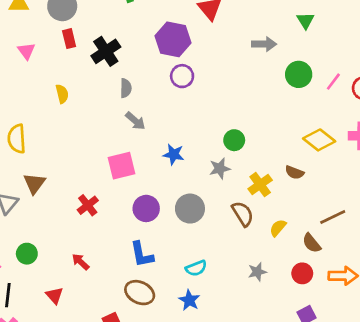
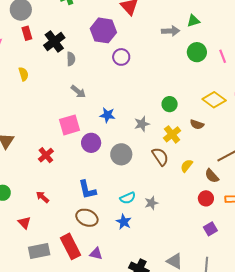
green triangle: (305, 20) -> (193, 21), moved, turned 48
purple circle: (182, 76) -> (121, 57), moved
pink line: (333, 82) -> (223, 56), turned -56
gray semicircle: (126, 88) -> (71, 59), moved
green circle: (234, 140) -> (170, 104), moved
purple circle: (146, 208) -> (91, 143), moved
gray star: (257, 272) -> (151, 203), moved

